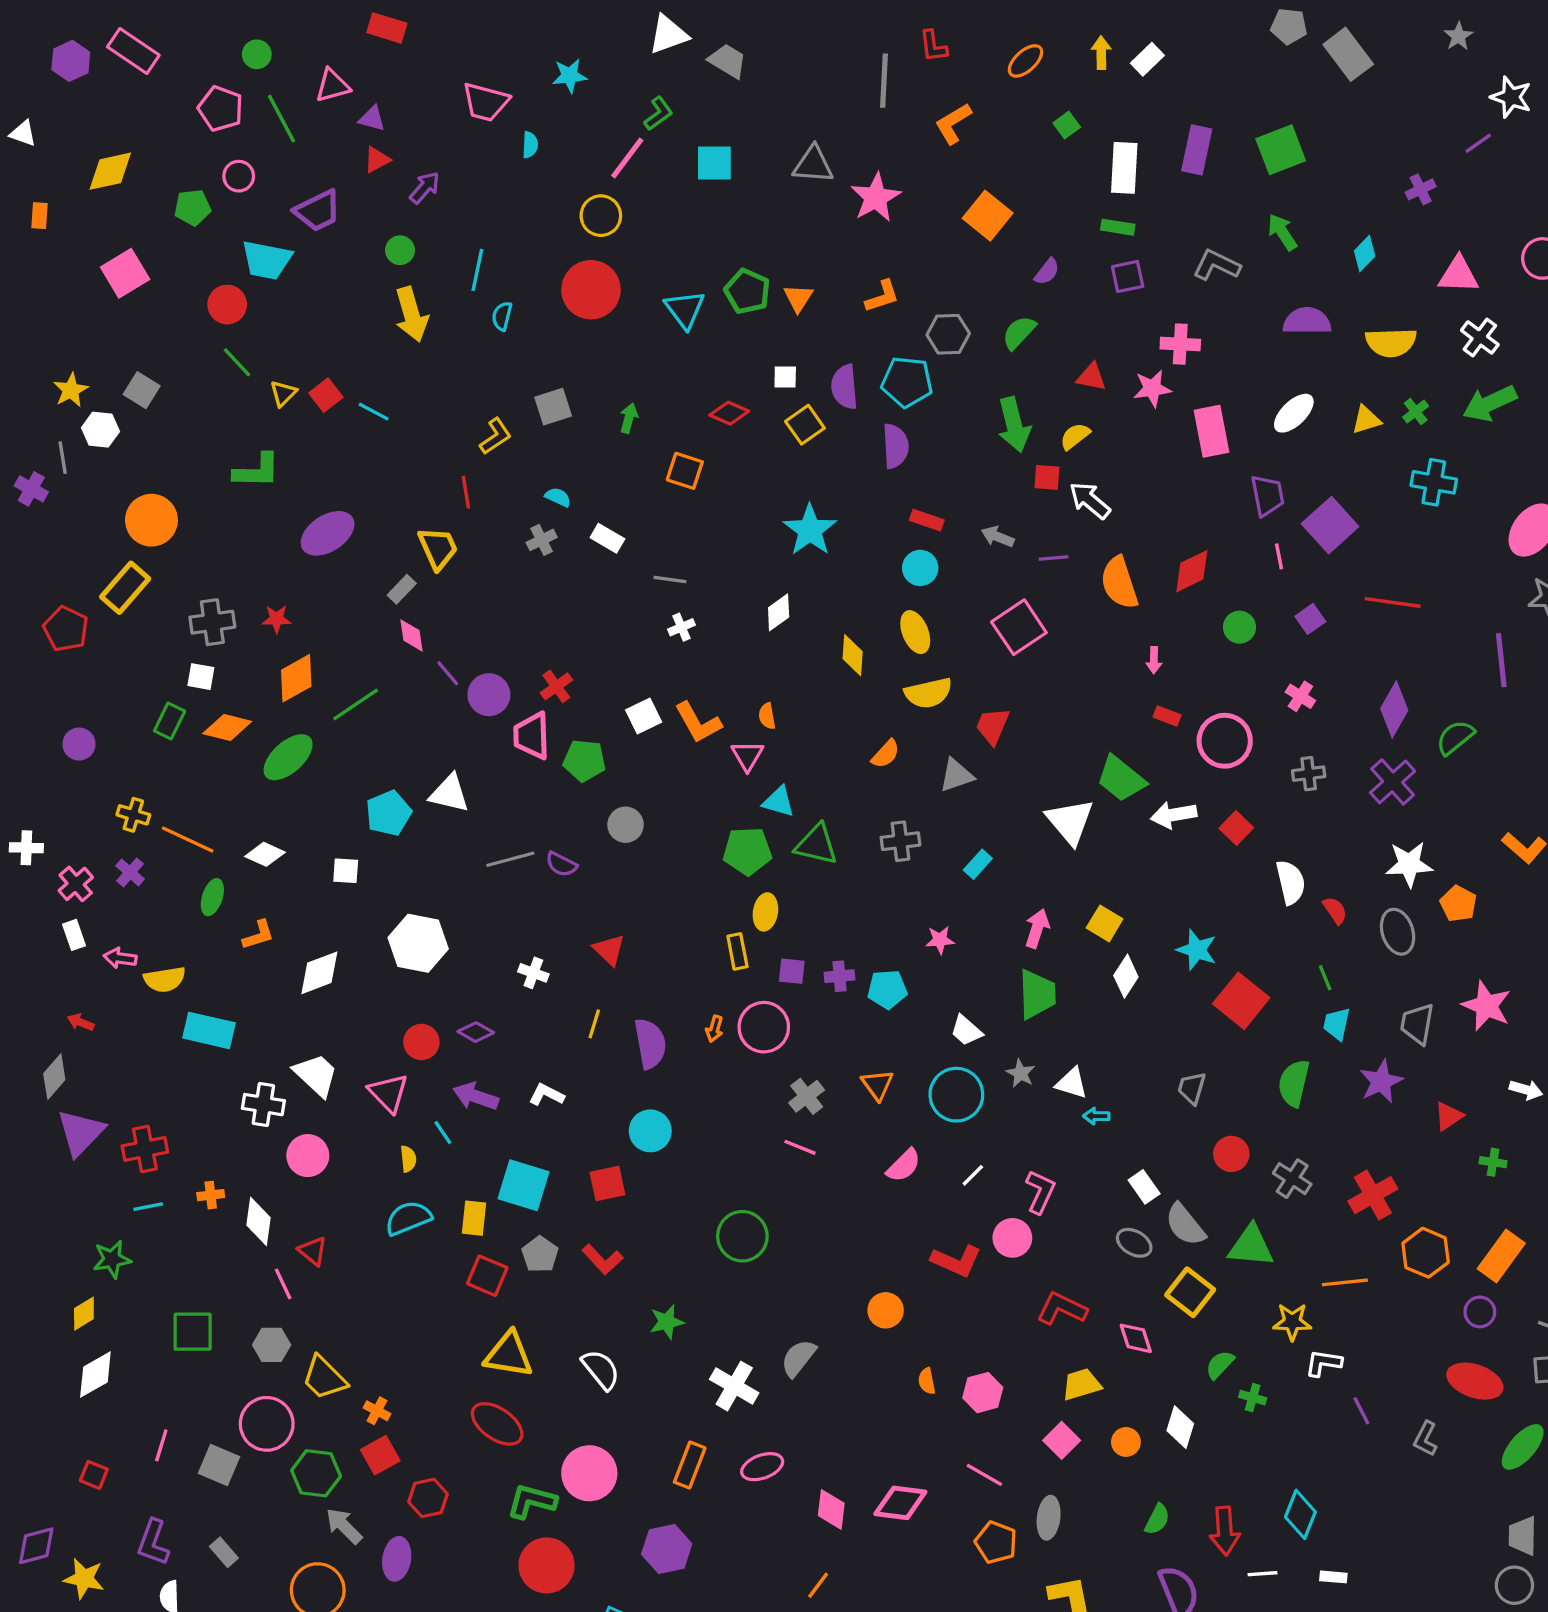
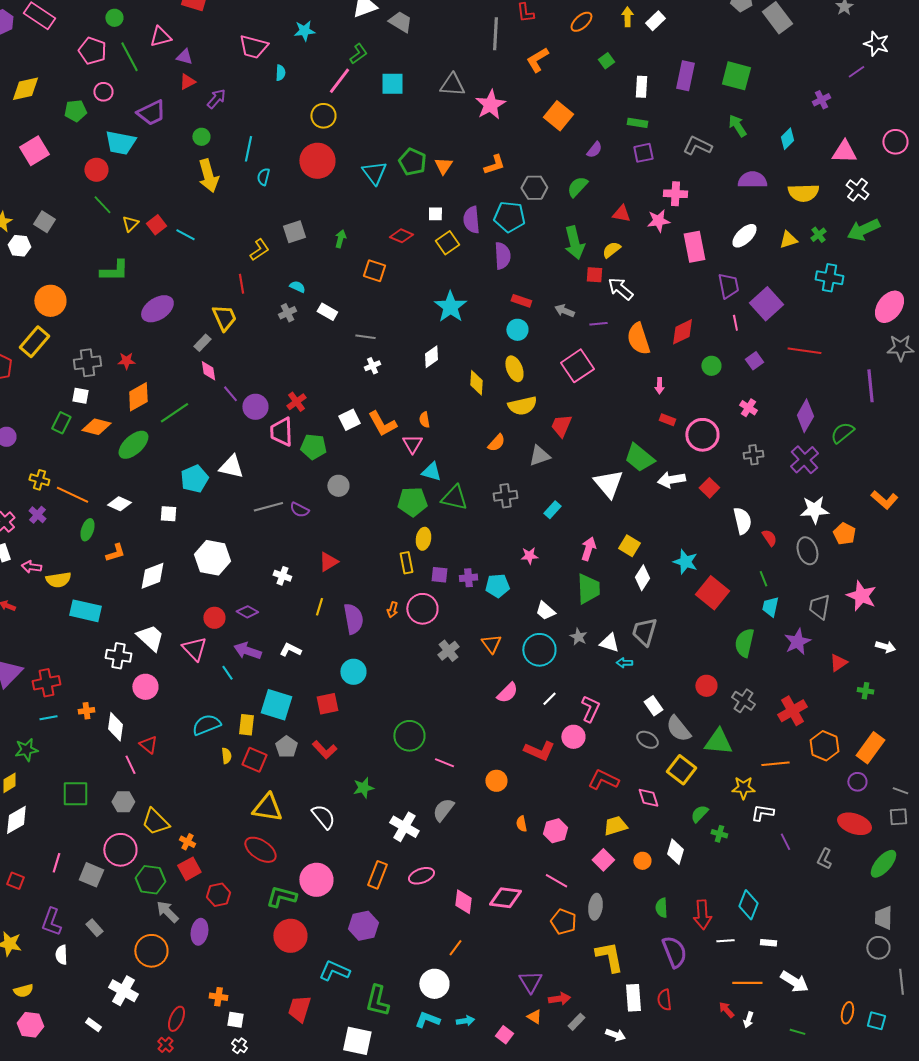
green square: (1281, 150) -> (736, 76), turned 36
white rectangle: (1124, 168) -> (641, 87), size x0.7
red triangle: (609, 950) -> (328, 562), turned 45
gray trapezoid: (1192, 1088) -> (644, 632), moved, size x1.4
pink line: (800, 1147) -> (444, 763), moved
yellow semicircle: (408, 1159) -> (226, 756), moved
green semicircle: (1157, 1519) -> (661, 908), turned 150

